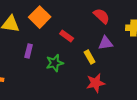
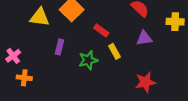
yellow rectangle: (90, 57) -> (115, 51), moved
red star: (96, 83) -> (145, 82), moved

